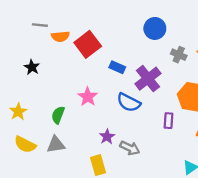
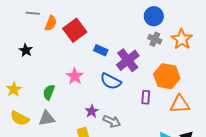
blue circle: (155, 28) -> (154, 16), moved
orange semicircle: (60, 36) -> (51, 23), turned -63

